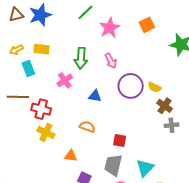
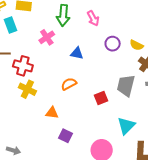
purple circle: (131, 86) -> (113, 44), size x0.6
orange semicircle: (87, 127) -> (69, 84), turned -49
red square: (120, 140) -> (101, 98), turned -32
gray trapezoid: (113, 165) -> (126, 86), moved

